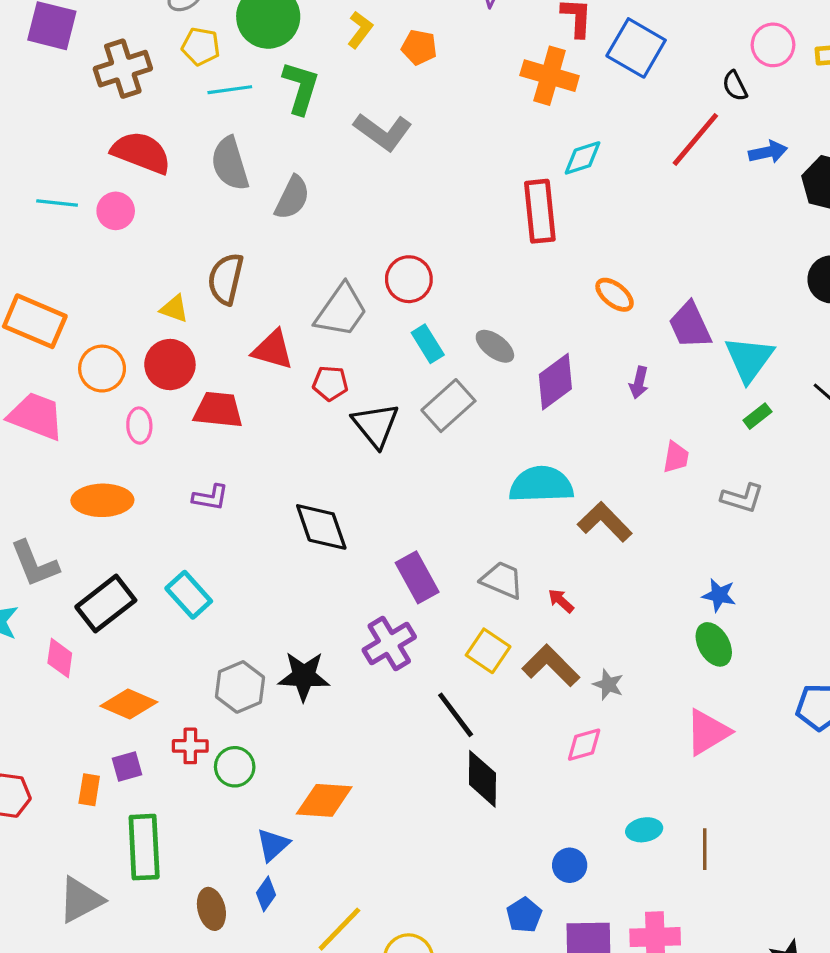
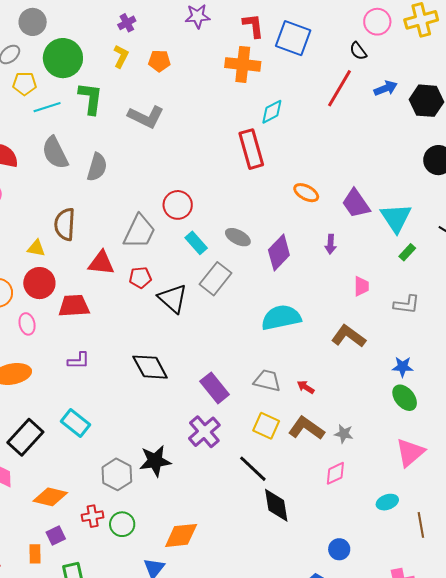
brown L-shape: (605, 522) -> (349, 336), moved
cyan ellipse: (644, 830) -> (387, 502), moved

